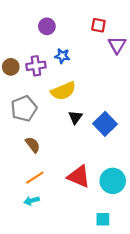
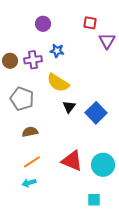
yellow semicircle: (63, 91) -> (58, 83), turned 55
gray pentagon: (24, 109) -> (22, 99), turned -30
brown semicircle: (33, 145) -> (30, 132), turned -63

